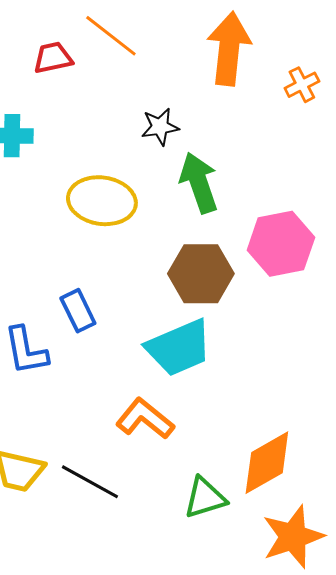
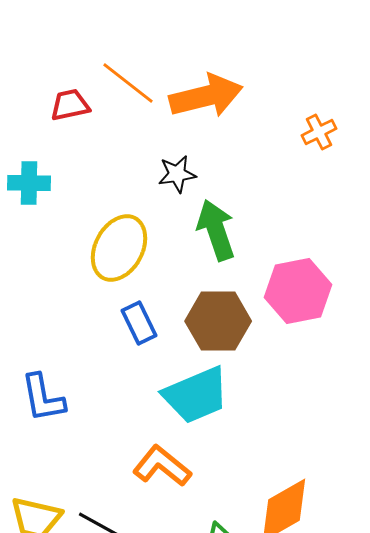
orange arrow: (229, 49) -> (206, 96), moved, turned 70
yellow ellipse: (102, 201) -> (119, 248), turned -70
blue rectangle: (78, 311) -> (139, 323), moved

